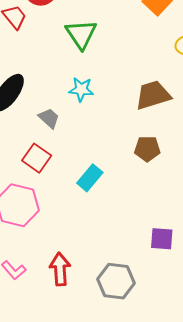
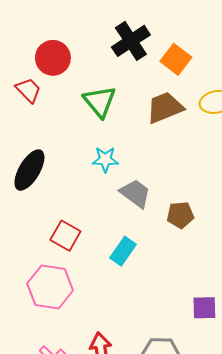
brown trapezoid: (153, 95) -> (165, 108), moved
gray trapezoid: (49, 118) -> (135, 193), moved, size x1.4

